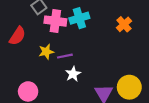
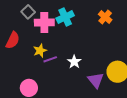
purple line: (65, 56) -> (50, 59), moved
white star: (73, 74) -> (74, 62), moved

